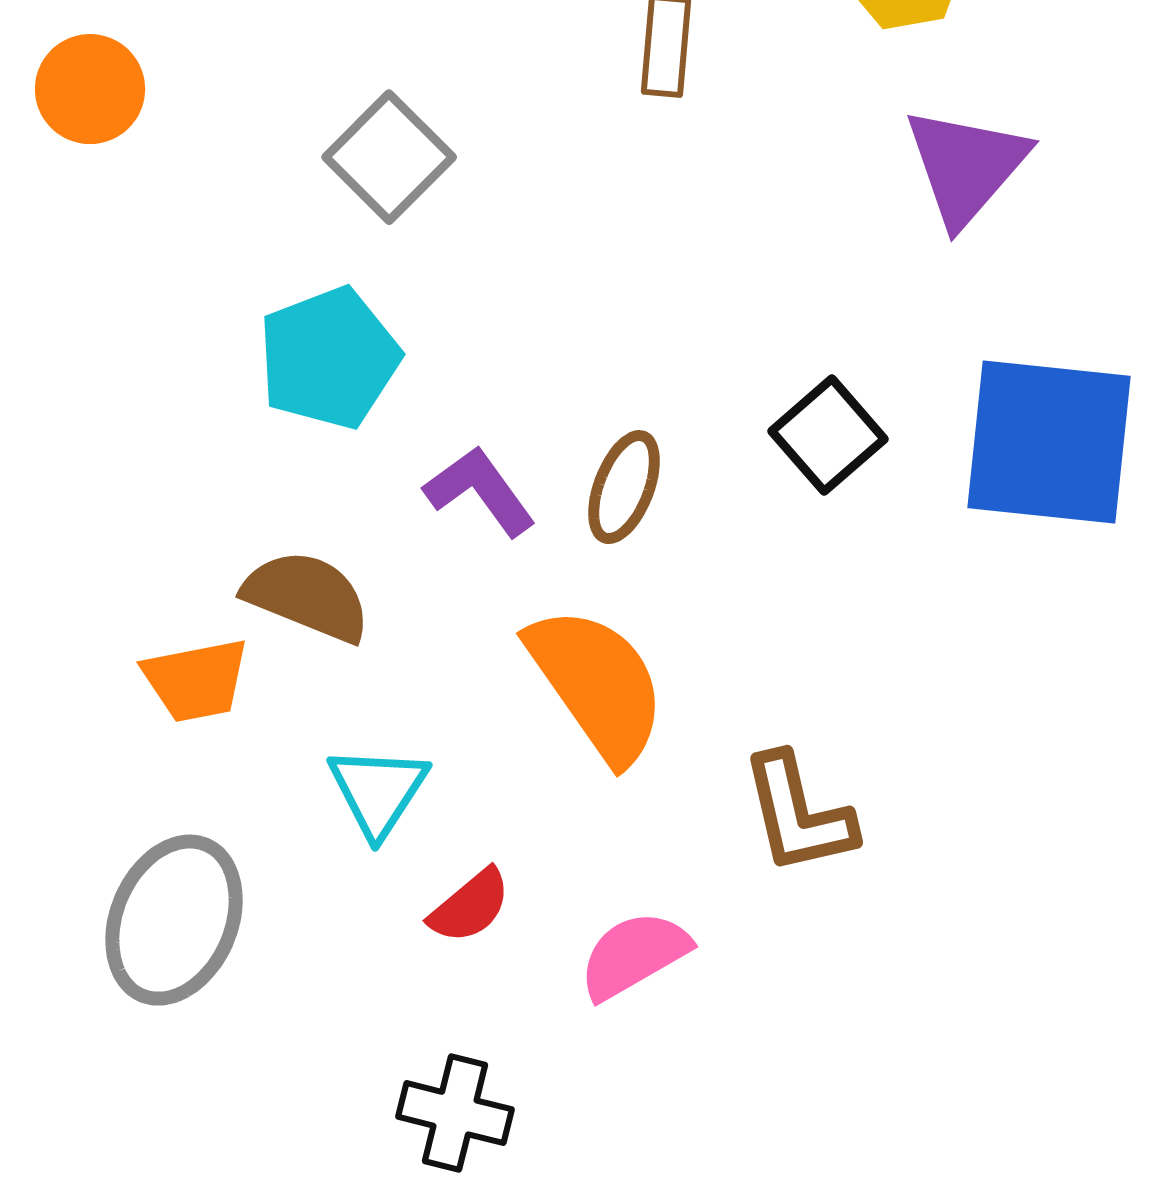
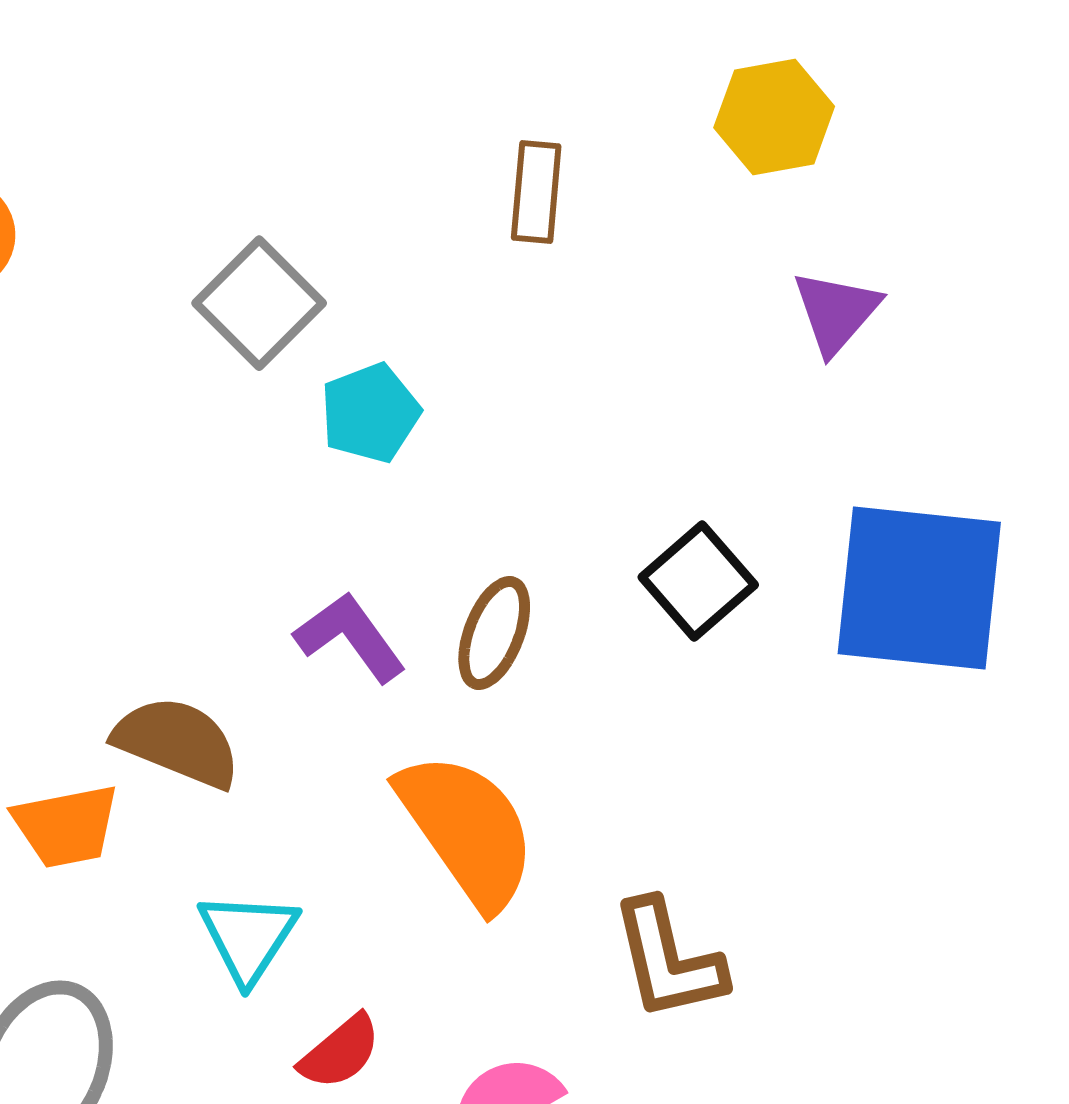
purple triangle: (966, 166) -> (836, 312), size x0.7
cyan pentagon: (329, 358) -> (370, 413), moved, size x0.7

